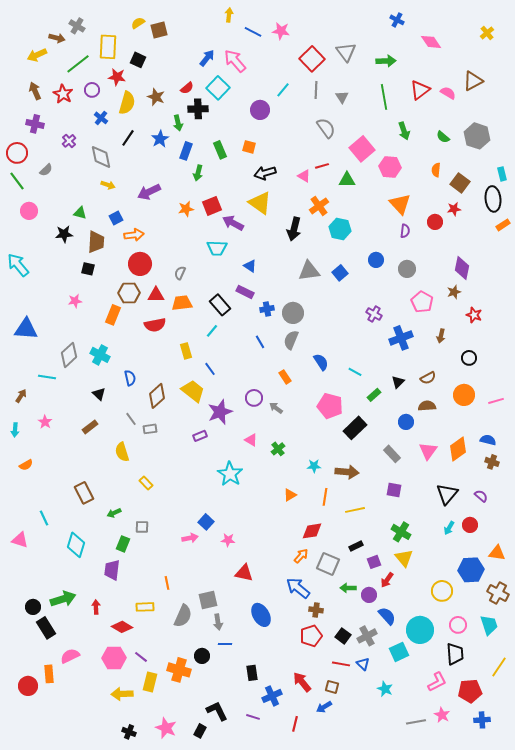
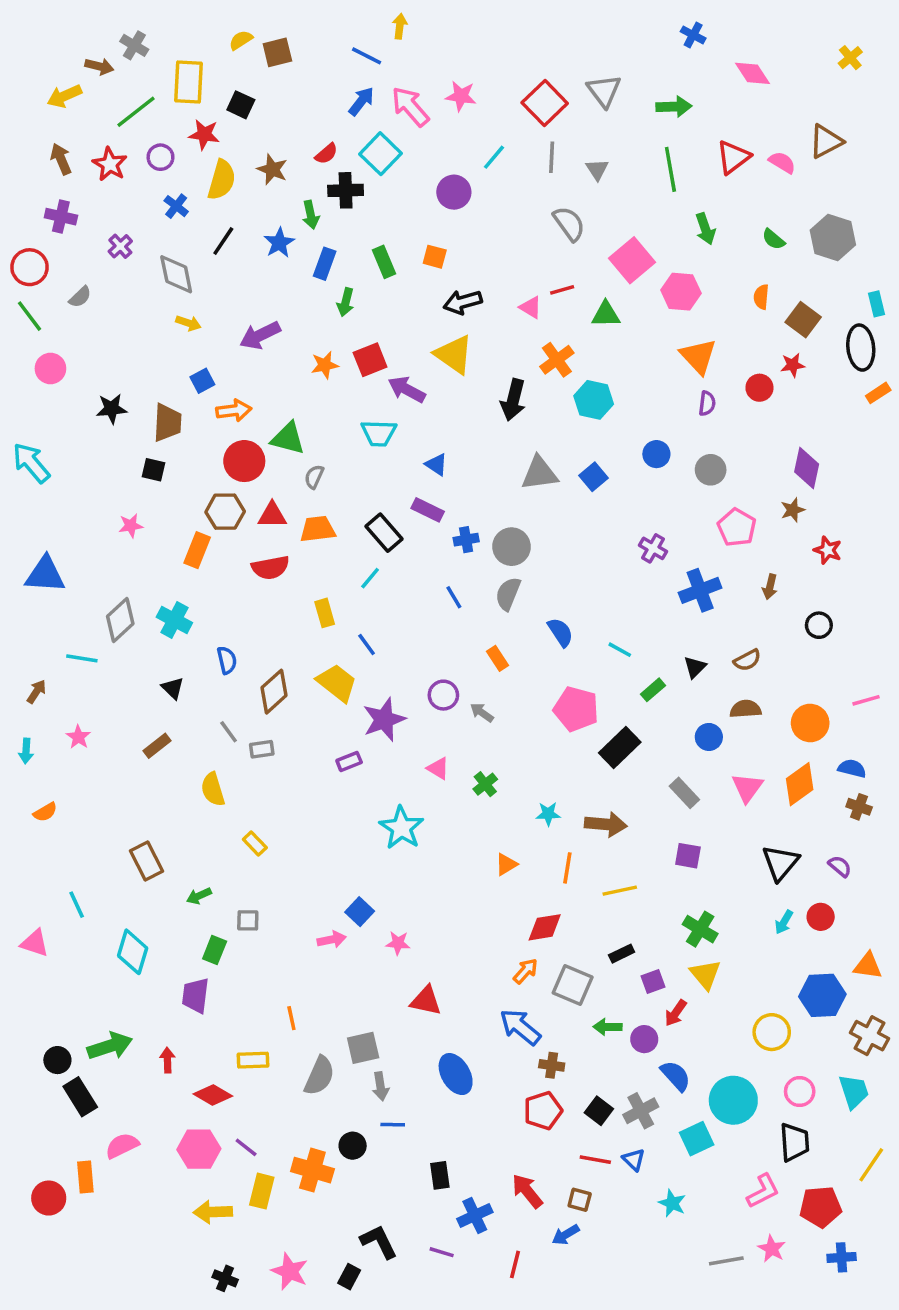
pink star: (281, 31) -> (461, 96), moved
blue line: (253, 32) -> (367, 56), moved
green triangle: (80, 213) -> (288, 438), moved, size x1.5
orange circle: (464, 395) -> (810, 723), moved

